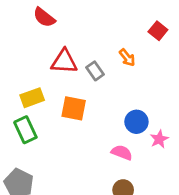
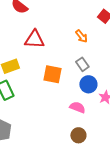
gray rectangle: (95, 71) -> (82, 64), moved
orange square: (74, 108) -> (52, 74), moved

